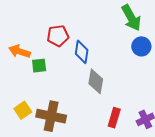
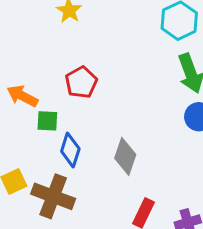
red pentagon: (58, 36) -> (81, 82), turned -30
blue diamond: (82, 52) -> (70, 150), moved

